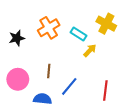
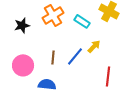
yellow arrow: (90, 50) -> (94, 46), moved
blue line: (69, 86) -> (75, 56), moved

